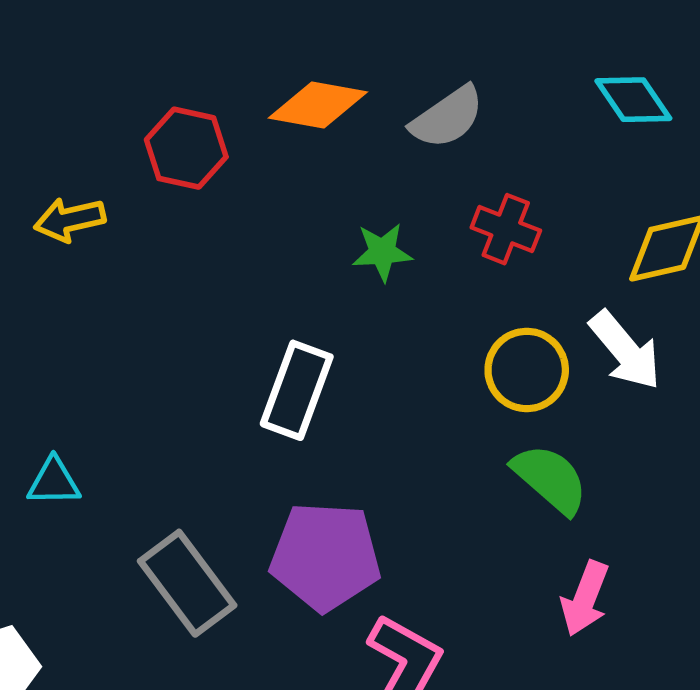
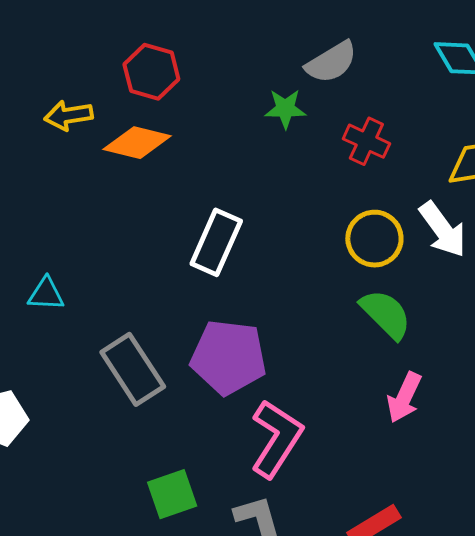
orange diamond: (318, 105) -> (137, 143), moved
green star: (382, 252) -> (285, 109), moved

